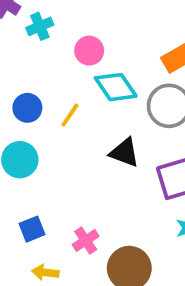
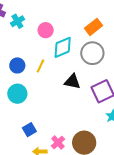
cyan diamond: (116, 87) -> (63, 47), turned -70
pink cross: (86, 240) -> (58, 142), moved

